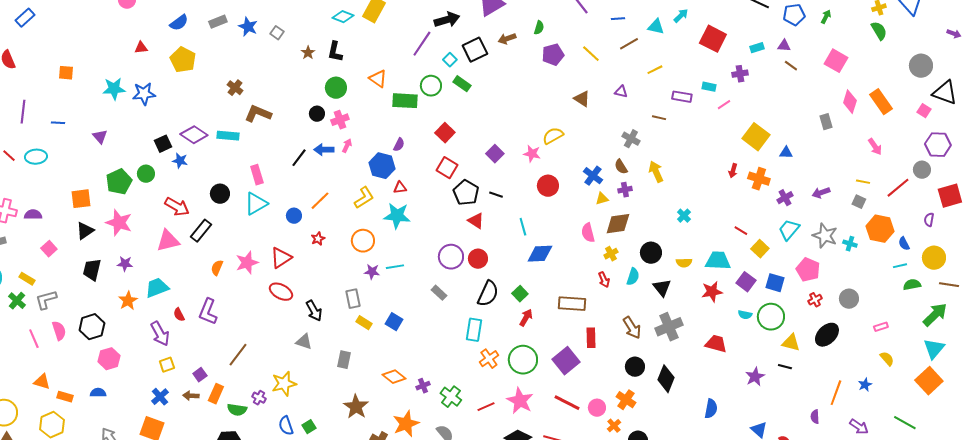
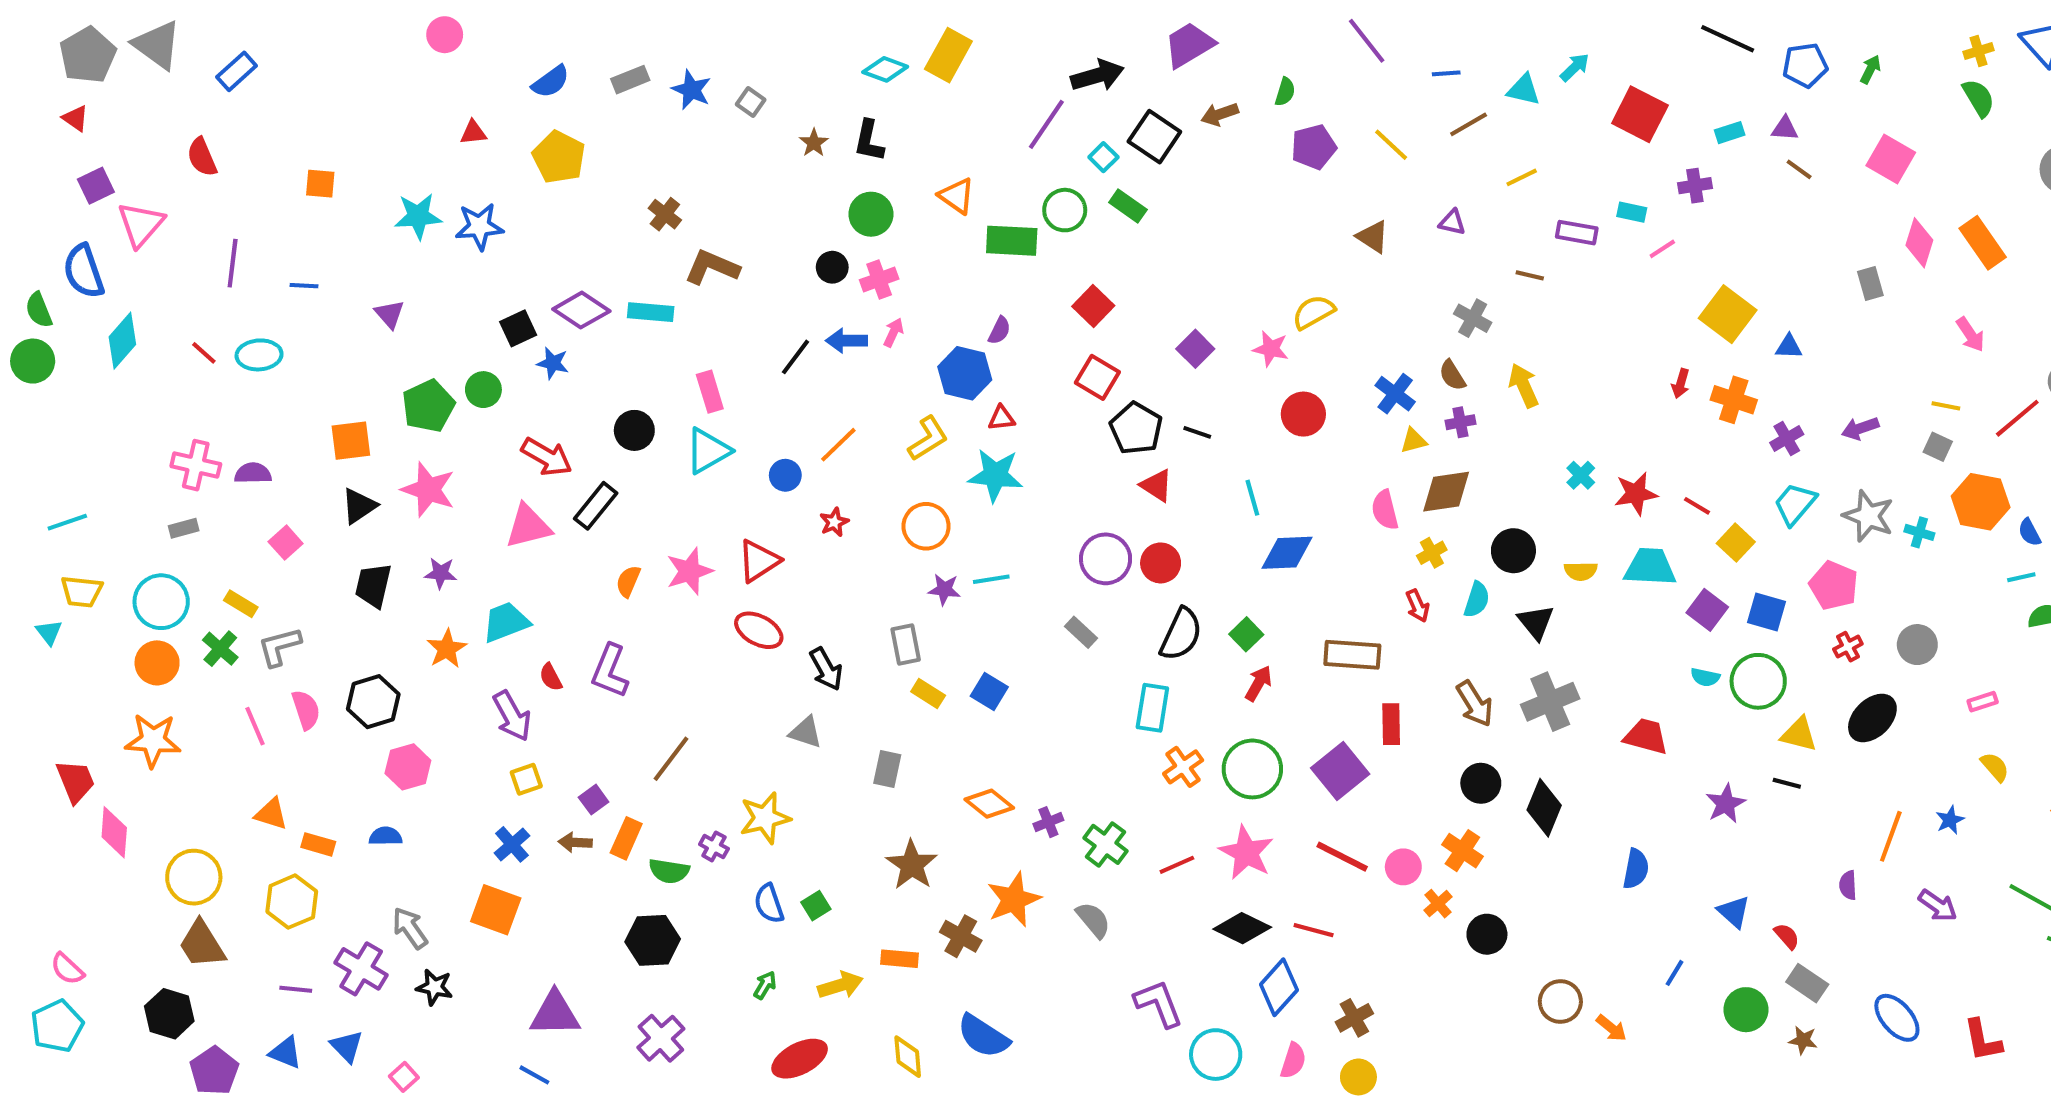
black square: (475, 50) -> (1154, 137), turned -30
red star: (712, 292) -> (1636, 494), moved

